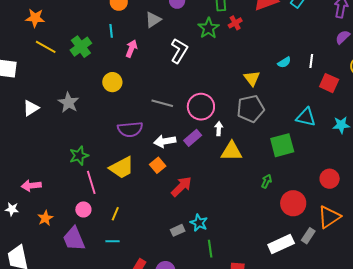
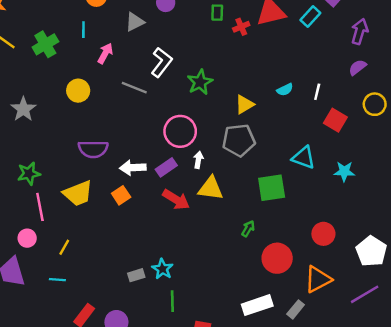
red cross: (235, 23) -> (241, 27), moved
green star: (209, 28) -> (200, 82), moved
yellow triangle: (252, 78) -> (244, 104), turned 30
gray line: (162, 103) -> (134, 88), moved
red arrow: (181, 187) -> (176, 200), moved, turned 70
gray rectangle: (308, 236) -> (296, 309), moved

